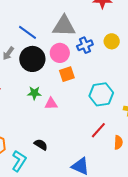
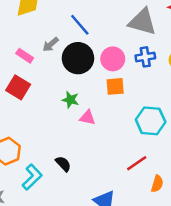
gray triangle: (64, 26) -> (142, 22), moved

